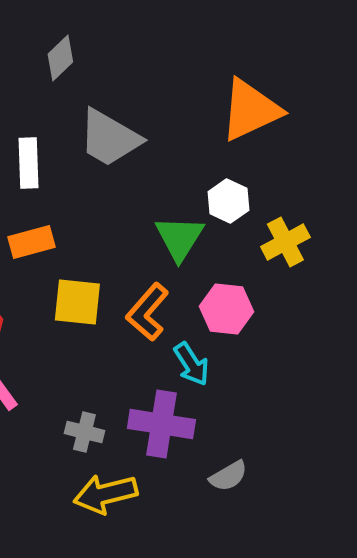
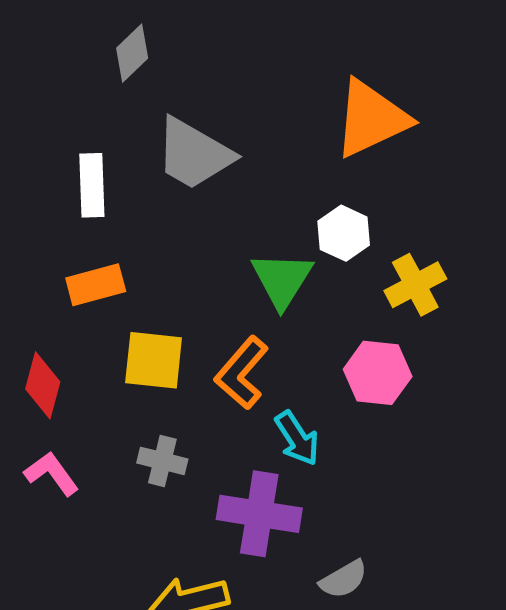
pink hexagon: (226, 309) -> (378, 373), moved
gray cross: (84, 432) -> (162, 461), moved

